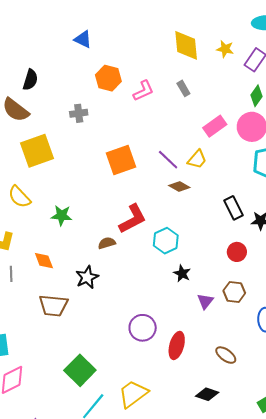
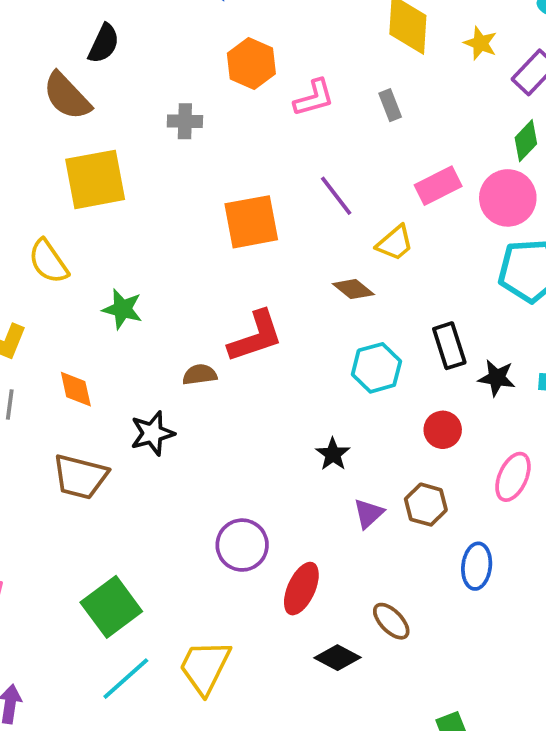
purple line: (168, 160) -> (336, 196), moved
cyan hexagon: (166, 241) -> (376, 368), moved
yellow trapezoid: (133, 394) -> (205, 667), turned -36
black diamond: (207, 394) -> (338, 658), moved

